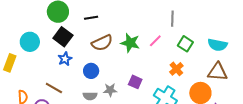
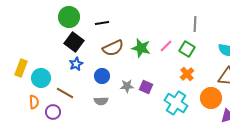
gray line: (172, 19) -> (195, 24), moved
cyan circle: (30, 42) -> (41, 78), moved
green square: (185, 44) -> (187, 49), moved
gray star: (110, 90) -> (127, 86), moved

